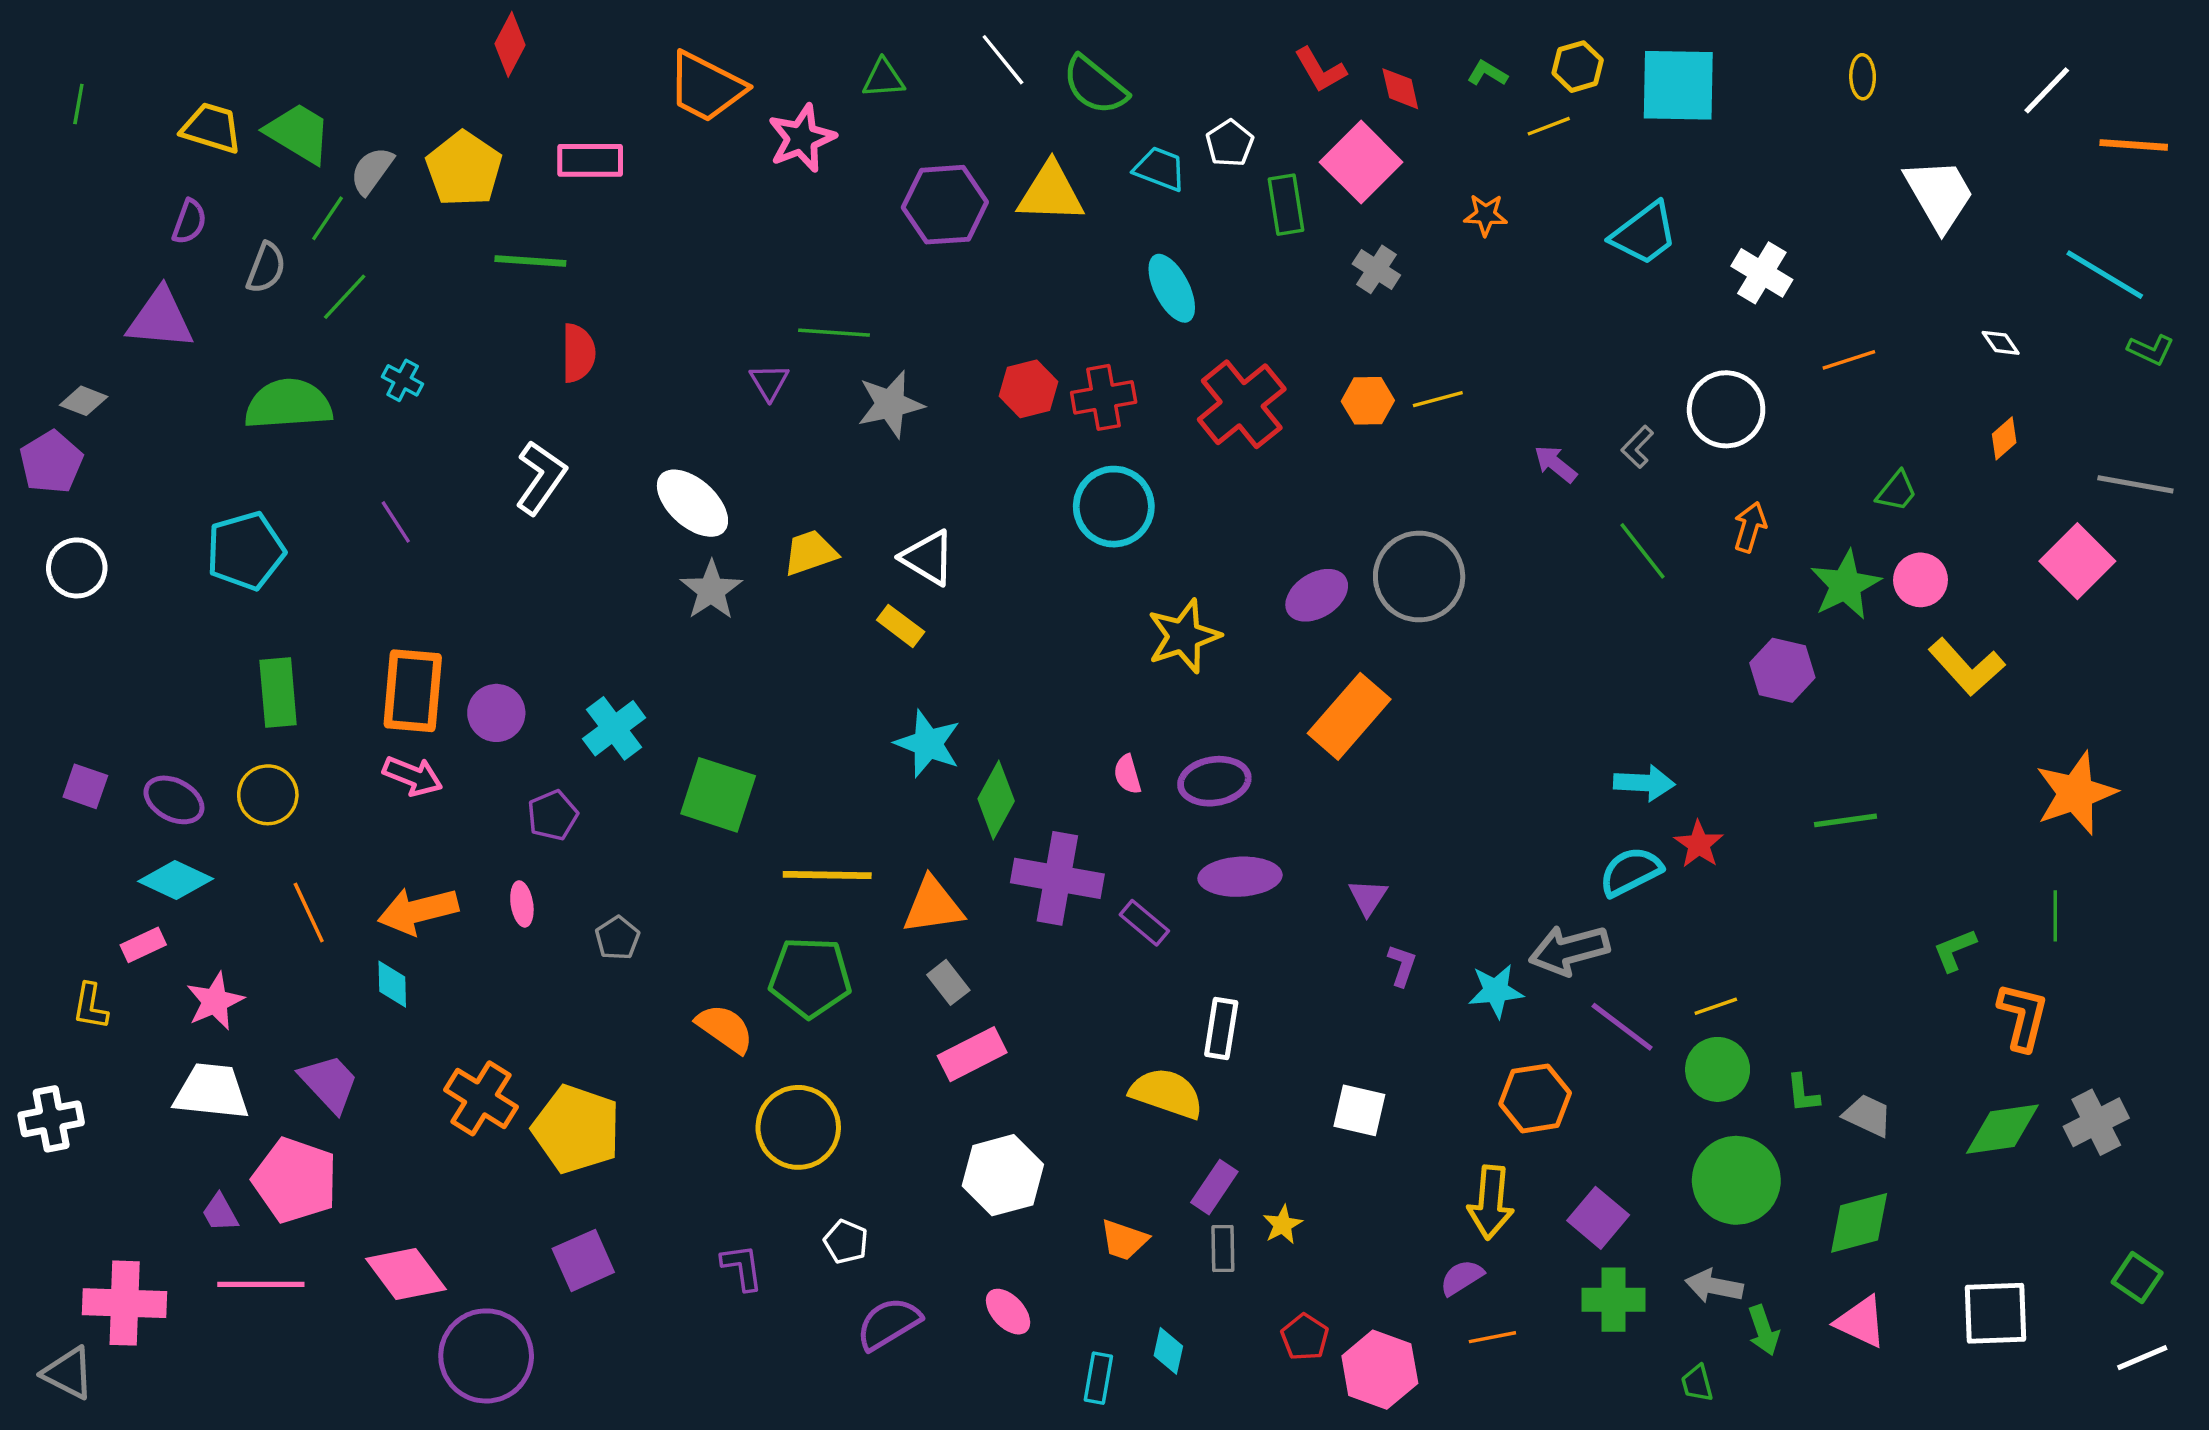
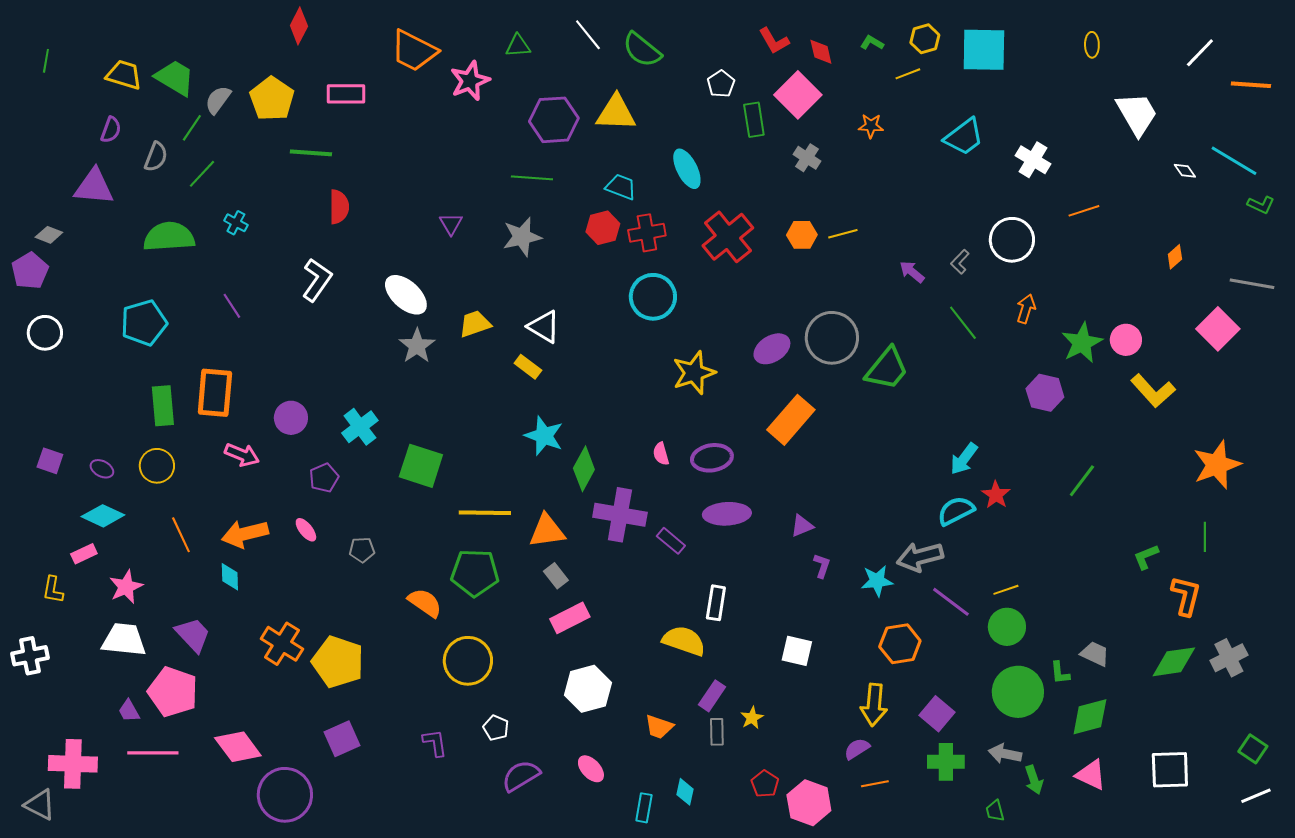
cyan trapezoid: (1160, 169) -> (621, 187), moved
green line: (834, 333) -> (532, 178), moved
white diamond: (2001, 343) -> (1185, 171), moved
green trapezoid: (1897, 491) -> (887, 369), moved, size x1.8
orange rectangle: (413, 691) -> (215, 393), moved
cyan arrow: (1644, 783) -> (964, 459), turned 124
purple ellipse: (174, 800) -> (102, 469), size x0.7
green line: (1845, 820) -> (1082, 481), turned -45
purple triangle: (1368, 897) -> (802, 526), turned 35
pink ellipse: (522, 904) -> (306, 530), turned -30
gray pentagon: (617, 938) -> (362, 550), turned 30
green L-shape: (1803, 1093) -> (1060, 673), moved

